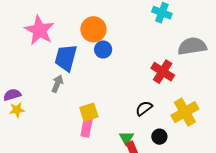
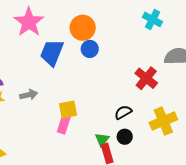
gray arrow: (57, 84) -> (29, 95), moved, turned 48
black circle: (159, 137) -> (125, 137), moved

